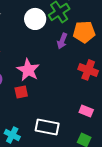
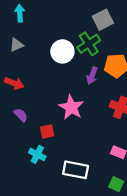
pink star: (28, 70) -> (71, 107), moved
cyan cross: (12, 135) -> (37, 154), moved

